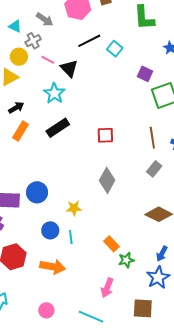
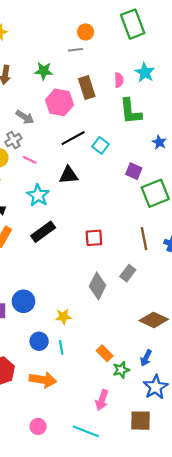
black triangle: (69, 68) -> (69, 175), moved, turned -48
gray rectangle: (154, 169) -> (128, 273), moved
blue arrow: (162, 254) -> (146, 358), moved

